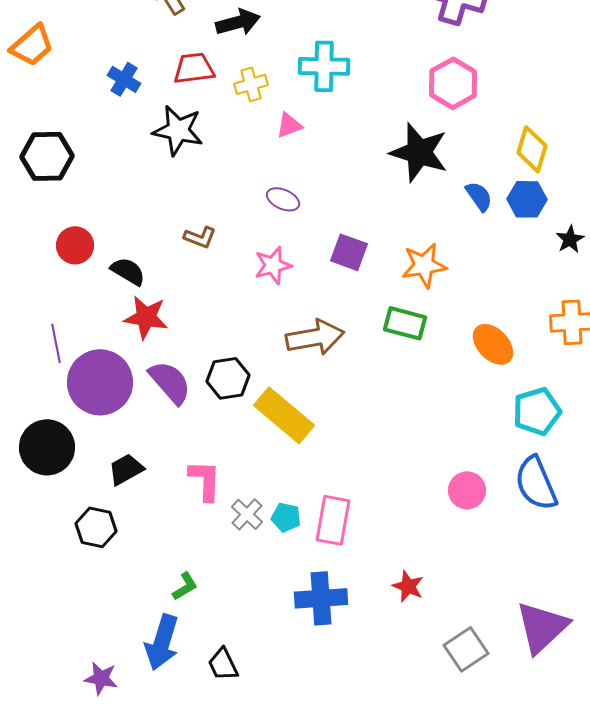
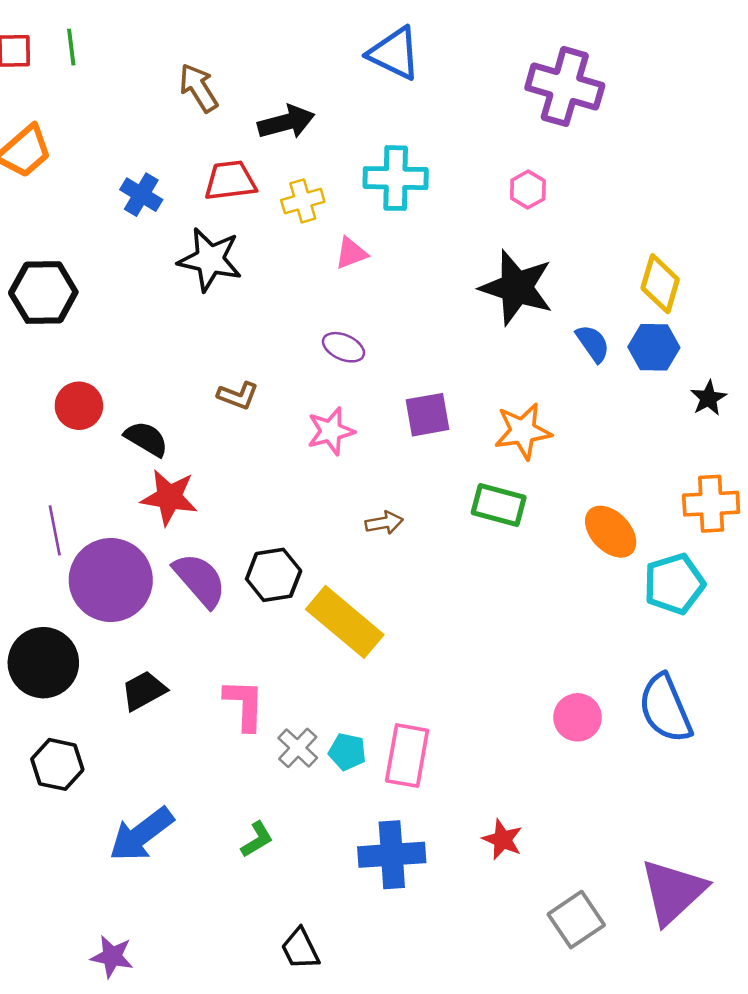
pink hexagon: (453, 83) -> (528, 190), moved, size x0.6
purple square: (349, 252) -> (427, 415), turned -30
brown arrow: (315, 337) -> (384, 523), size x0.5
cyan pentagon: (537, 411) -> (674, 584), moved
black hexagon: (96, 527) -> (57, 764), moved
green L-shape: (185, 586) -> (257, 839), moved
blue arrow: (162, 642) -> (141, 834), moved, turned 36
black trapezoid: (223, 664) -> (300, 949), moved

